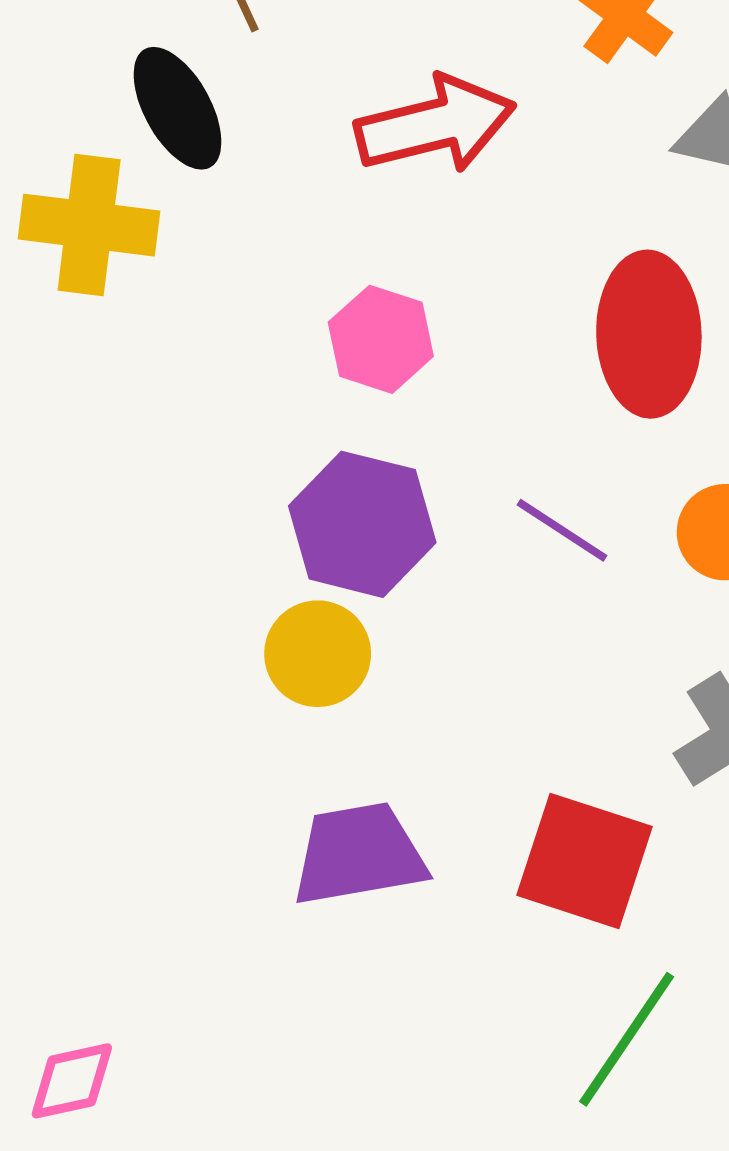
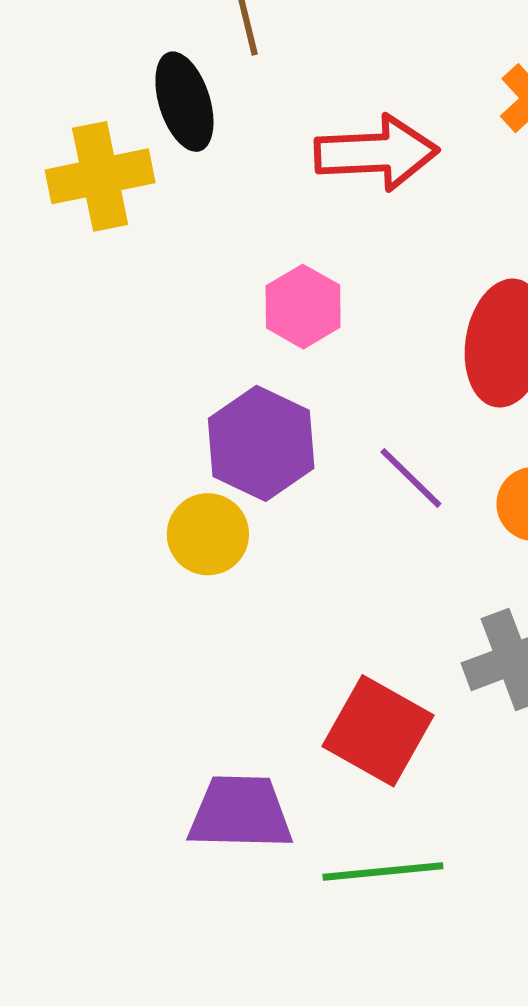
yellow cross: (89, 225) -> (100, 176), turned -30
purple trapezoid: (359, 854) -> (240, 813), moved
green line: (627, 1039) -> (383, 872), turned 39

